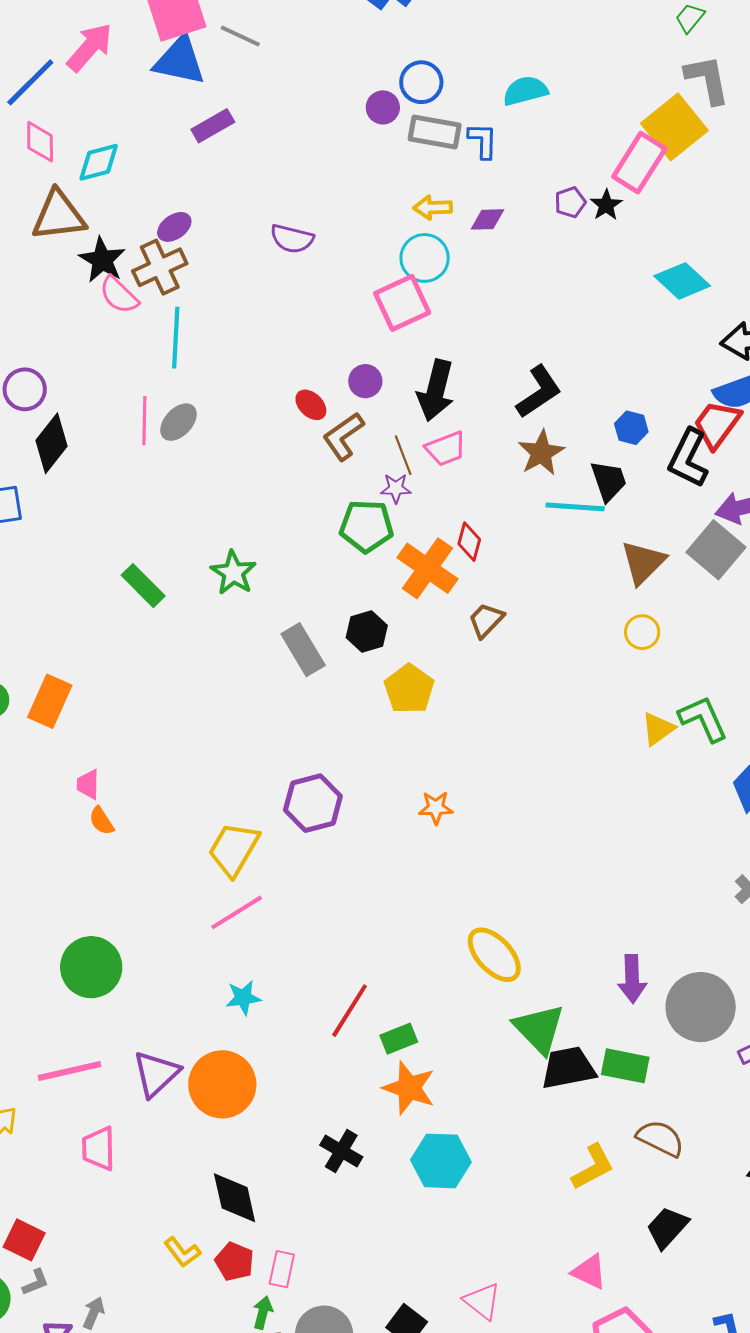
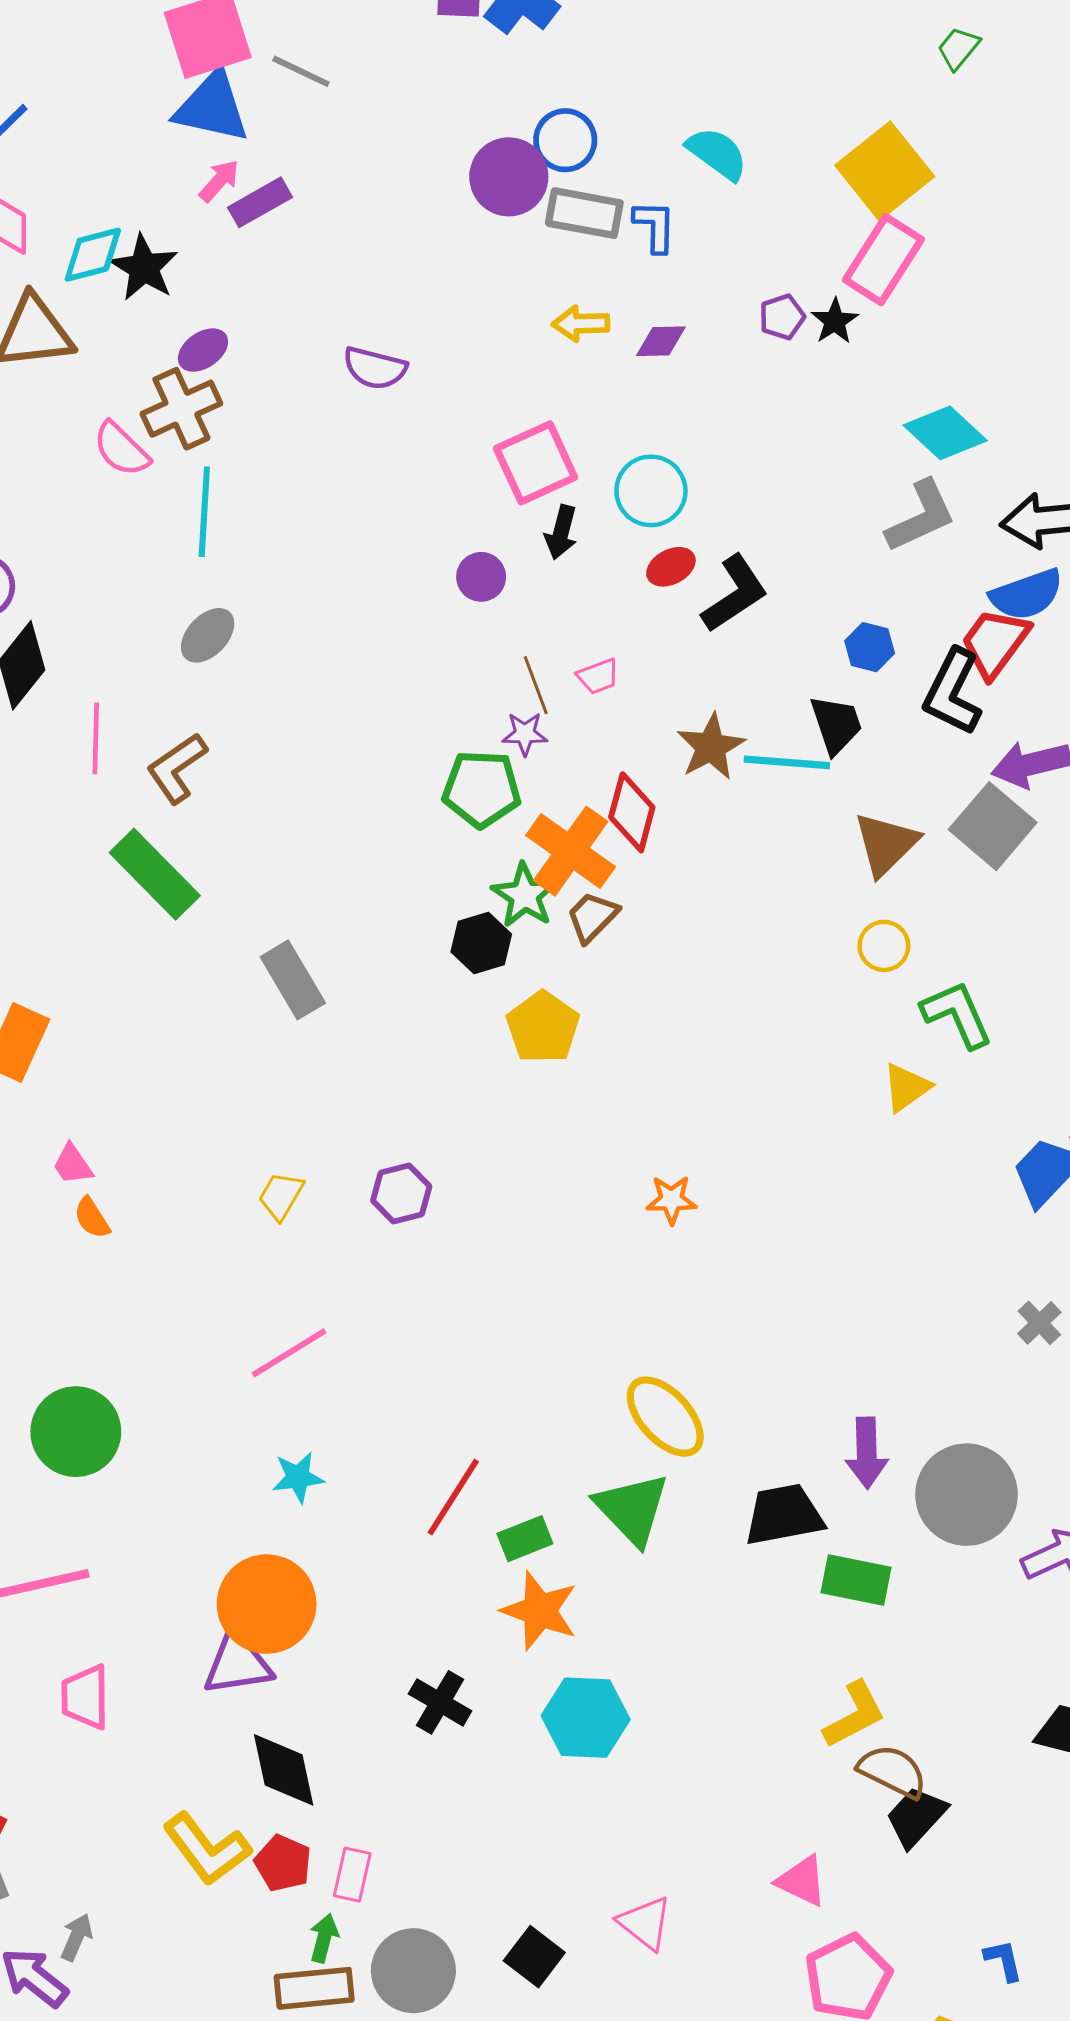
pink arrow: (90, 47) -> (219, 181), moved, size x0.6
gray L-shape: (707, 79) -> (921, 516), moved, turned 76
cyan semicircle: (525, 91) -> (717, 154), turned 51
purple circle: (383, 107) -> (509, 177), size x1.6
yellow square: (674, 127) -> (885, 171), moved
cyan circle: (425, 258) -> (651, 491), moved
black star: (102, 260) -> (144, 268), moved
black arrow: (436, 390) -> (561, 532), moved, size x0.6
red ellipse: (311, 405) -> (671, 567), moved, turned -72
pink line: (144, 421) -> (96, 738), moved
brown L-shape: (343, 436) -> (177, 768), moved
pink trapezoid: (446, 449) -> (598, 676), size x0.7
brown star: (541, 453) -> (711, 747), moved
red diamond: (469, 542) -> (632, 812), size x1.4
green star: (233, 573) -> (525, 895), moved
green rectangle: (143, 586) -> (155, 874), size x1.4
brown trapezoid: (486, 620) -> (592, 917), moved
gray rectangle: (303, 650) -> (293, 980), moved
green L-shape: (703, 719) -> (957, 1014), moved
pink trapezoid: (88, 784) -> (73, 1164), turned -36
purple hexagon: (313, 803) -> (401, 1194), size x0.7
orange star: (436, 808) -> (671, 1200), moved
yellow trapezoid: (234, 849) -> (281, 1196), moved, size x0.6
green triangle: (539, 1029) -> (632, 1509), moved
black trapezoid: (568, 1068) -> (784, 1515), moved
purple triangle: (156, 1074) -> (238, 1663), moved, turned 34
brown semicircle: (660, 1138) -> (893, 1771), moved
yellow L-shape: (593, 1167) -> (854, 1715), moved
yellow L-shape: (182, 1252) -> (207, 1849), size x1.6

